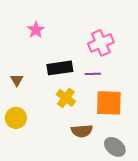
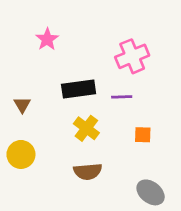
orange square: (109, 103) -> (143, 135), size x0.5
brown semicircle: (82, 131) -> (88, 171), moved

